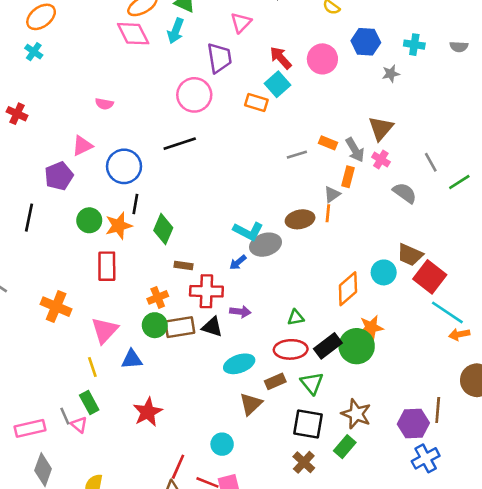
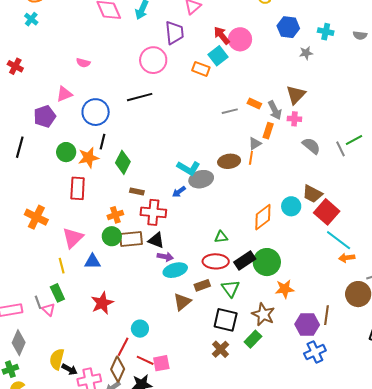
pink circle: (322, 59) -> (240, 39), moved
pink cross: (381, 160) -> (294, 119), turned -32
gray line: (431, 162) -> (340, 149), moved
purple arrow: (240, 312) -> (165, 257), moved
orange star: (371, 327) -> (285, 289), moved
cyan circle: (222, 444) -> (140, 329), moved

